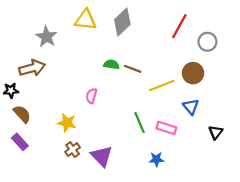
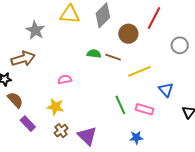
gray circle: (207, 42) -> (180, 45), moved
brown circle: (193, 73) -> (128, 34), moved
pink semicircle: (91, 96) -> (65, 80), moved, turned 64
purple rectangle: (20, 142) -> (28, 124), moved

